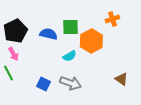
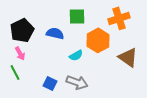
orange cross: (112, 19) -> (119, 18), size x1.5
green square: (70, 27) -> (77, 16), moved
brown triangle: (121, 79) -> (128, 57), moved, size x1.5

